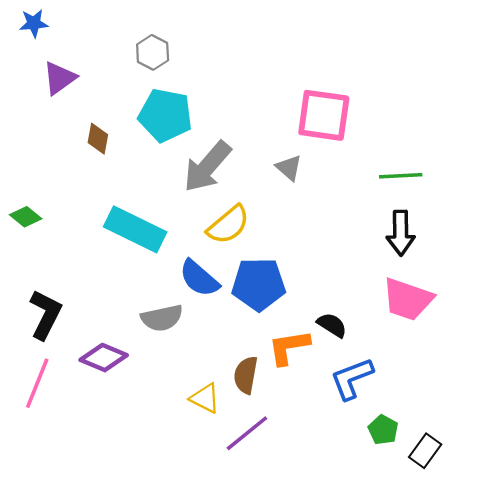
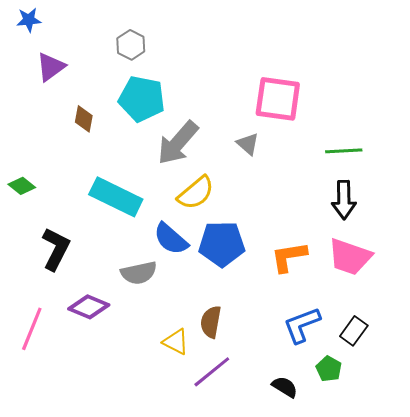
black L-shape: (45, 314) -> (56, 249), moved
black semicircle: (332, 325) -> (285, 387), moved
orange L-shape: (289, 347) -> (289, 257), moved
black rectangle: (425, 451) -> (354, 331), moved

